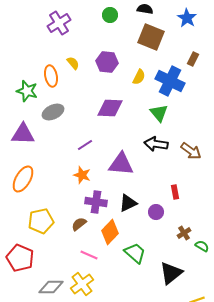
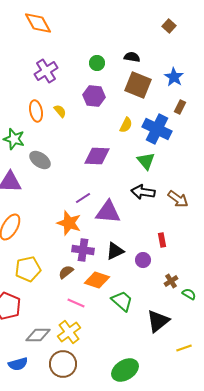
blue star: (187, 18) -> (174, 77), moved
purple hexagon: (107, 62) -> (94, 96), moved
orange ellipse: (51, 76) -> (36, 111), moved
gray ellipse: (53, 112) -> (40, 160), turned 60
purple line: (85, 145) -> (83, 198), moved
orange star: (82, 175) -> (69, 223), size x1.4
orange diamond: (110, 232) -> (97, 280), turned 65

